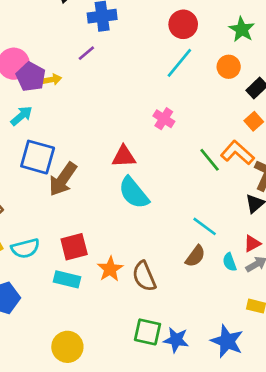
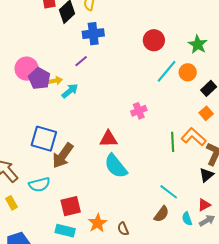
cyan line: (179, 63) -> (167, 71), moved
cyan arrow: (21, 116) -> (70, 91), moved
pink cross: (164, 119) -> (139, 111), turned 35
green line: (210, 160) -> (173, 142), turned 36
cyan semicircle: (25, 248) -> (39, 185), moved
brown semicircle: (144, 276) -> (123, 229), size x0.6

